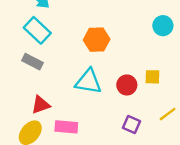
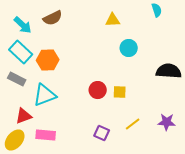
orange hexagon: (97, 40) -> (48, 60), moved
cyan triangle: (88, 81) -> (45, 95), moved, turned -30
red circle: (127, 85) -> (98, 90), moved

